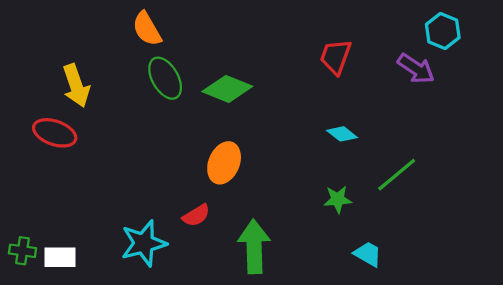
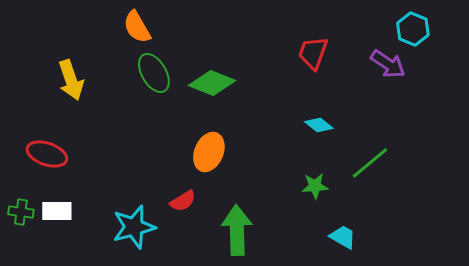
red ellipse: (55, 133) -> (47, 154), moved
green cross: (23, 251) -> (21, 212), moved
white rectangle: (60, 257) -> (57, 211), moved

